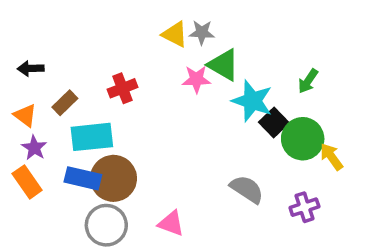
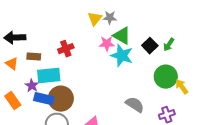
yellow triangle: (175, 34) -> (95, 19), turned 42
black arrow: (31, 68) -> (15, 38), size x1.5
cyan star: (252, 101) -> (122, 56), moved
brown rectangle: (65, 103) -> (34, 57), turned 48
black square: (274, 123) -> (150, 46), moved
purple star: (34, 148) -> (32, 86), moved

